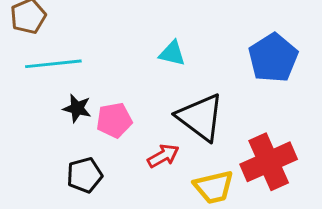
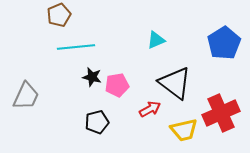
cyan triangle: (172, 53) -> (156, 40), turned -36

